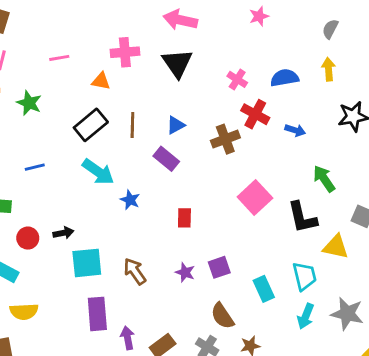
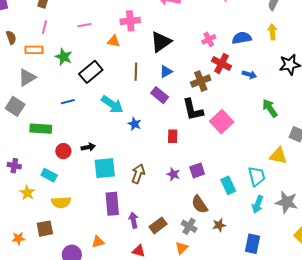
black triangle: (177, 63) -> (161, 42), moved, turned 30
pink cross: (237, 79) -> (209, 39), turned 32
black rectangle: (91, 125) -> (91, 72), moved
black L-shape: (302, 217) -> (193, 110), moved
brown arrow: (135, 271) -> (138, 174), turned 54

